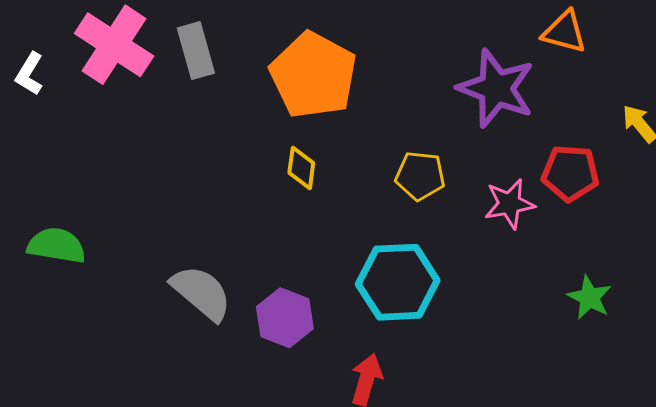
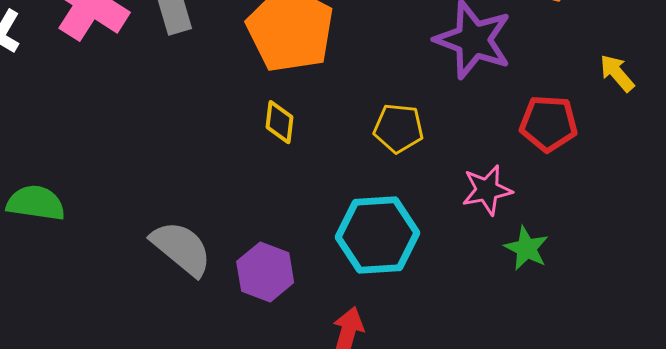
pink star: (510, 204) -> (487, 190), moved
green star: (589, 298) -> (526, 248), moved

